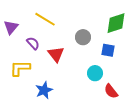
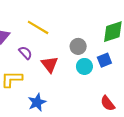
blue square: (108, 50) -> (104, 60), turned -32
cyan circle: (95, 73) -> (84, 66), moved

